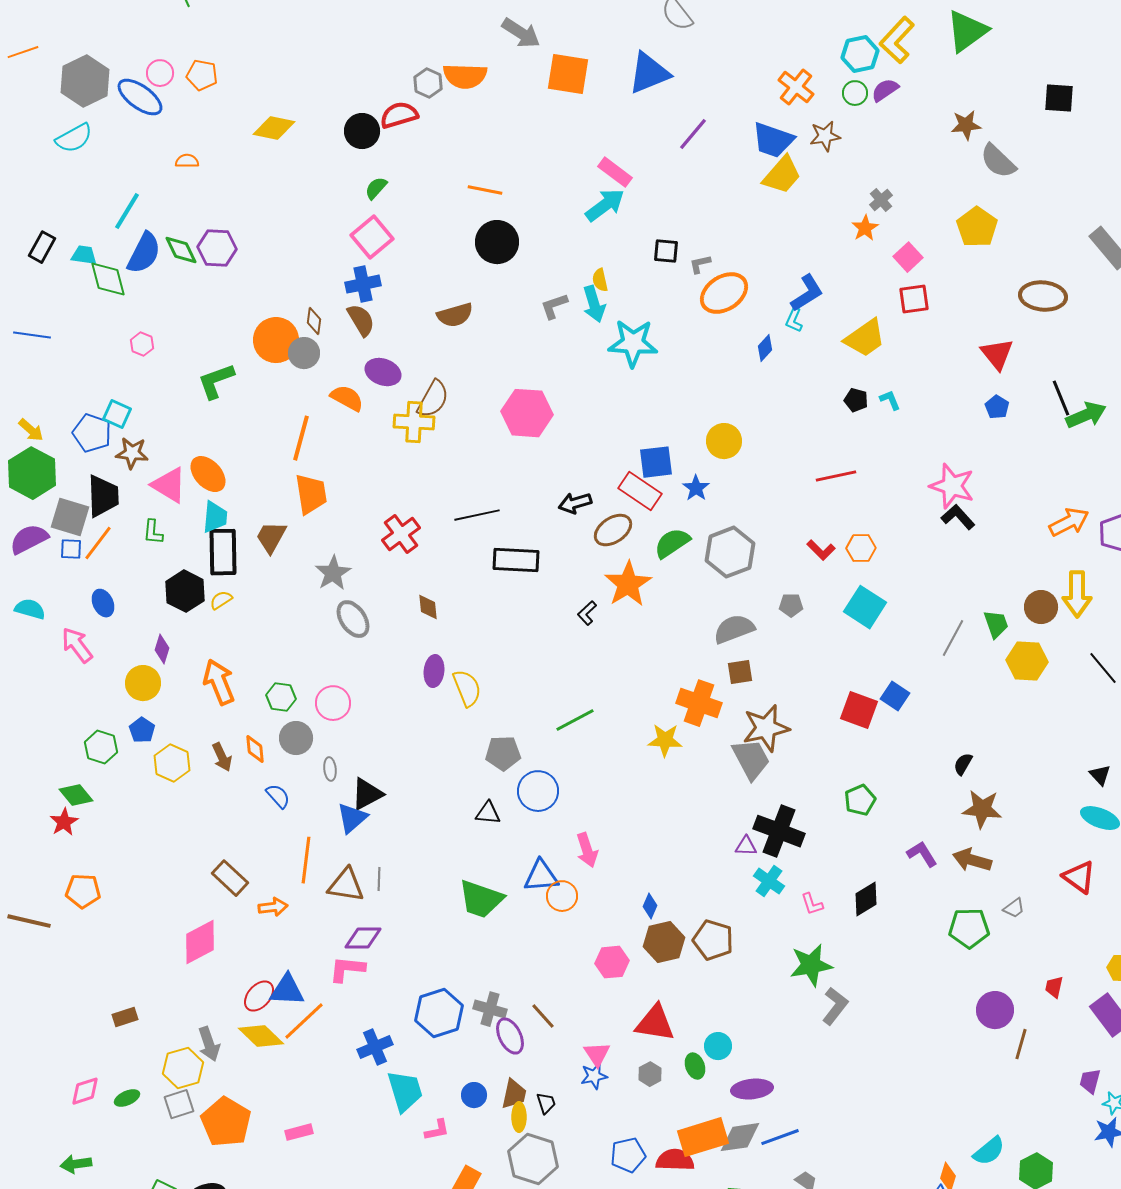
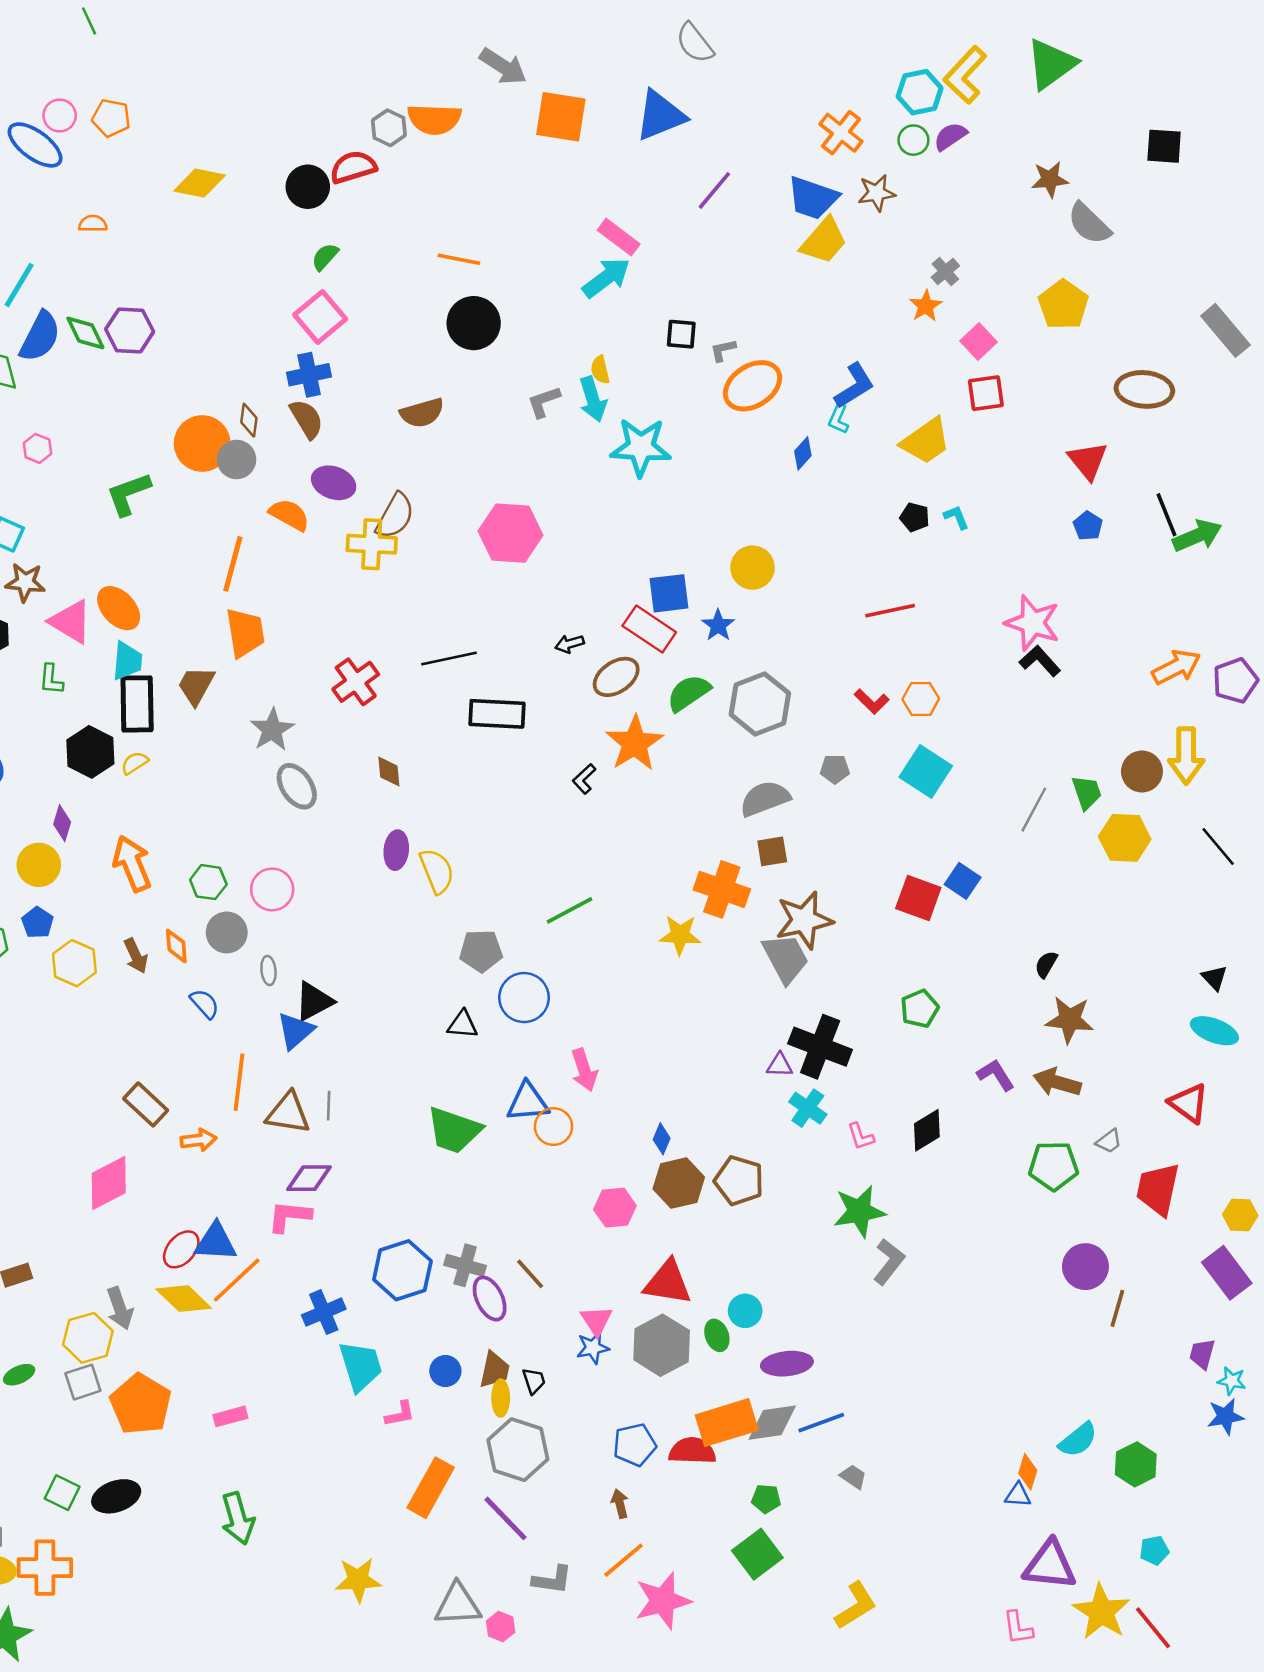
black arrow: (575, 503) -> (569, 644), size x0.7
red trapezoid: (1054, 987) -> (1158, 1189), moved, size x2.0
gray hexagon: (650, 1074) -> (662, 1345), size x2.0

